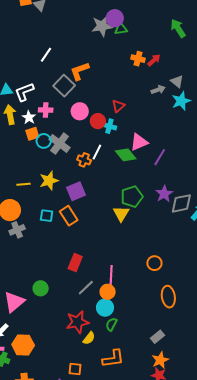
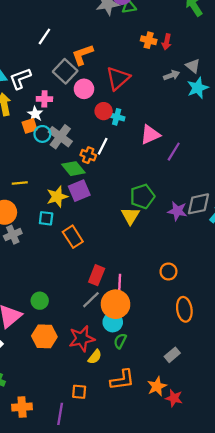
red arrow: (154, 60) -> (167, 42), turned 144
red triangle: (118, 106) -> (118, 78), moved, size x1.6
pink circle: (80, 111) -> (84, 89), moved
white star: (29, 117) -> (35, 114), moved
green diamond: (126, 155) -> (73, 169), moved
yellow star: (49, 181) -> (57, 197), moved
purple star: (164, 194) -> (177, 211), moved, turned -30
orange rectangle: (69, 216) -> (73, 237), moved
red rectangle: (75, 263) -> (97, 275), moved
orange circle: (108, 292) -> (116, 304), size x1.6
orange hexagon: (23, 345) -> (44, 336), moved
orange star: (160, 360) -> (157, 386), moved

